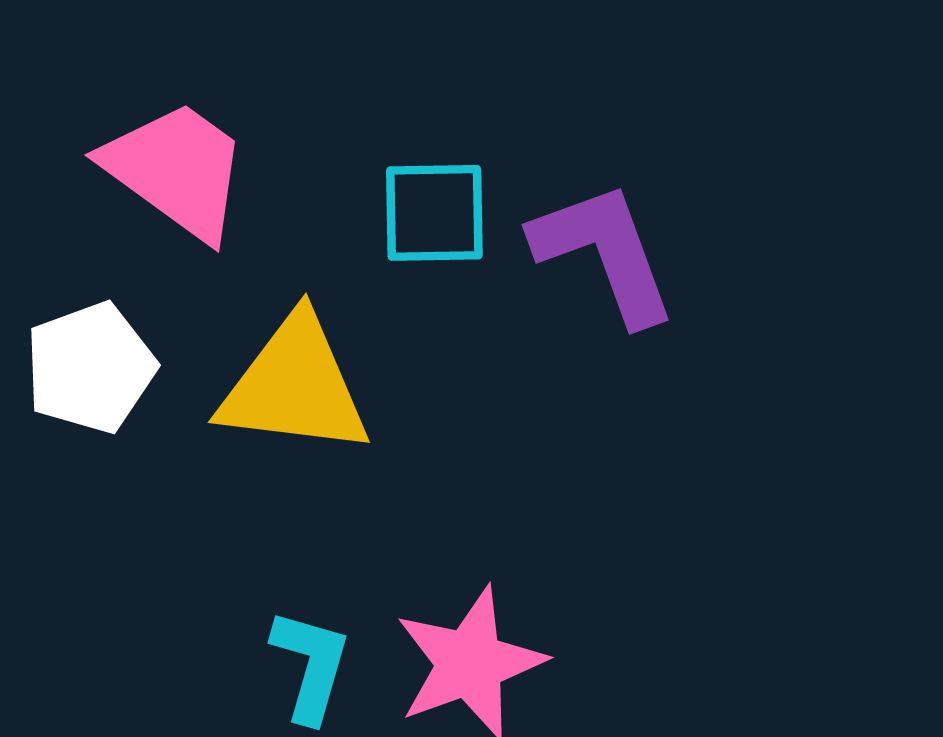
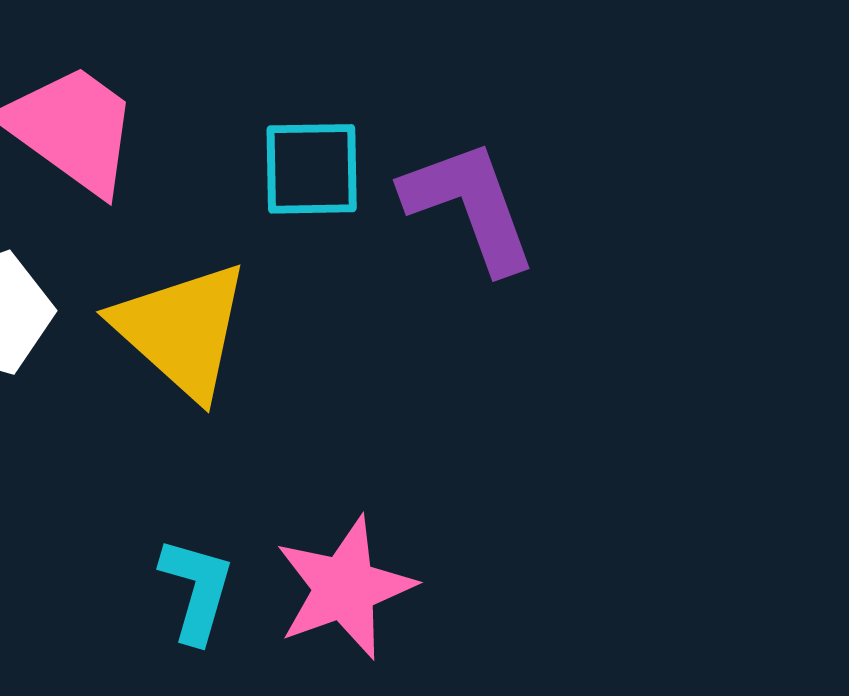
yellow triangle: (295, 386) -> (182, 330), turned 35

